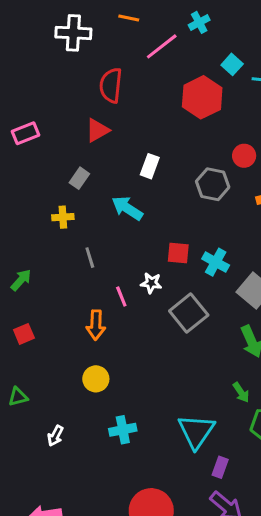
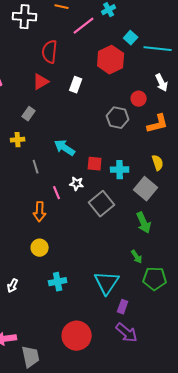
white rectangle: (150, 166) -> (76, 85), moved
cyan arrow: (127, 208) -> (65, 148), moved
cyan cross: (216, 262) -> (120, 170), turned -30

